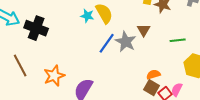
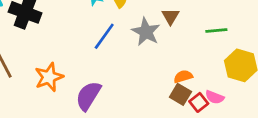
blue line: (107, 43) -> (104, 36), moved
pink semicircle: (177, 90) -> (215, 97), turned -96

